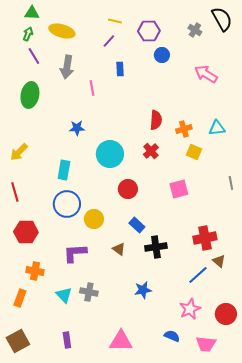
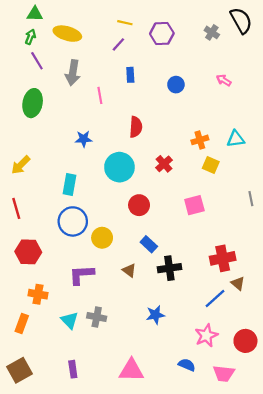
blue circle: (162, 55) -> (176, 85), moved
pink arrow: (206, 74) -> (224, 80), size x0.6
red semicircle: (156, 120) -> (136, 127), moved

